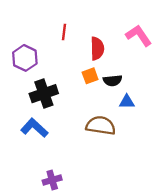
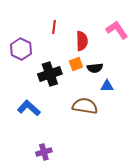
black cross: (44, 94) -> (50, 74), moved

